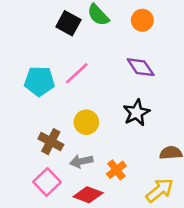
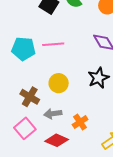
pink line: (77, 73) -> (53, 44), turned 35

